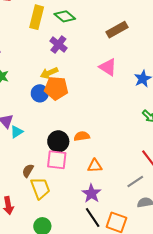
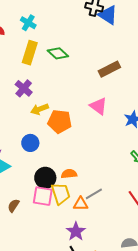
purple cross: (58, 44) -> (24, 88), moved
orange pentagon: (56, 88) -> (60, 121), moved
blue circle: (40, 93) -> (30, 143), moved
gray line: (135, 182) -> (94, 194), moved
yellow trapezoid: (40, 188) -> (61, 194), moved

